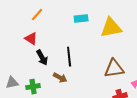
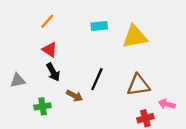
red triangle: (31, 39) -> (50, 50), moved
black line: (69, 57) -> (97, 79), moved, turned 30
gray triangle: (12, 83) -> (18, 80), moved

